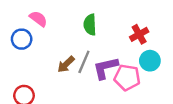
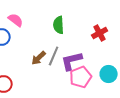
cyan circle: (150, 61) -> (109, 74), moved
pink pentagon: (127, 77) -> (81, 77), moved, turned -30

